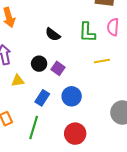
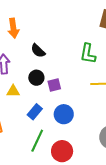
black semicircle: (53, 34) -> (38, 51), moved
purple square: (58, 68) -> (54, 85), turned 32
green line: (34, 127) -> (37, 141), moved

